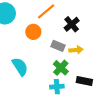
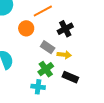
black rectangle: (84, 81) -> (70, 77), moved

